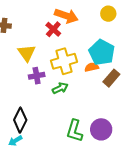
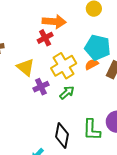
red cross: (53, 29) -> (45, 38), turned 35
black diamond: (20, 120) -> (62, 135), moved

